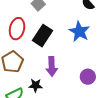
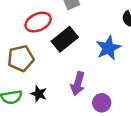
red ellipse: (17, 29) -> (38, 22), turned 35
purple arrow: (52, 66) -> (78, 84), moved

